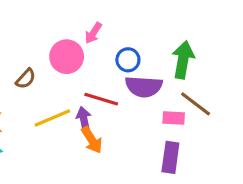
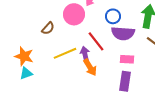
red line: (101, 99) -> (96, 41), turned 35
pink rectangle: (174, 118) -> (127, 59), moved
purple rectangle: (170, 157) -> (125, 81), moved

